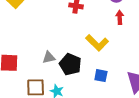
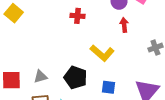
gray triangle: (49, 58) -> (40, 76), moved

